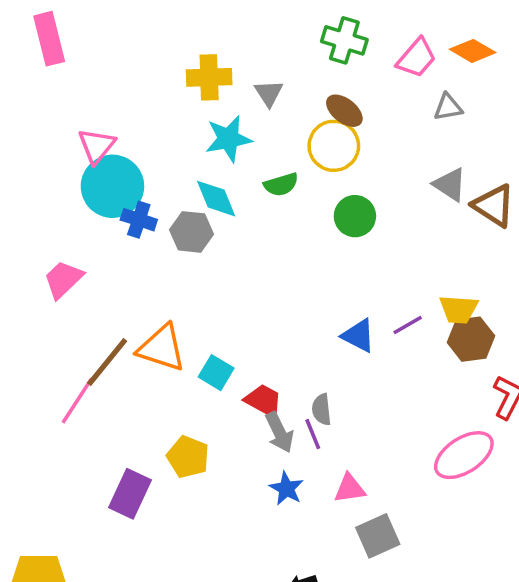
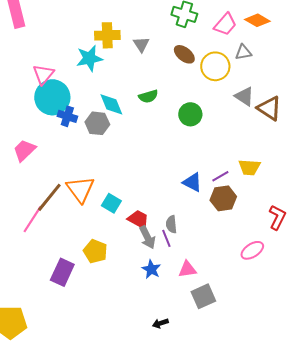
cyan star: (228, 139) -> (89, 58), moved
yellow circle: (334, 146) -> (215, 66), moved
brown hexagon: (471, 339) -> (223, 198), moved
orange triangle: (162, 348) -> (80, 189), turned 36
pink ellipse: (464, 455) -> (252, 250), size x0.7

